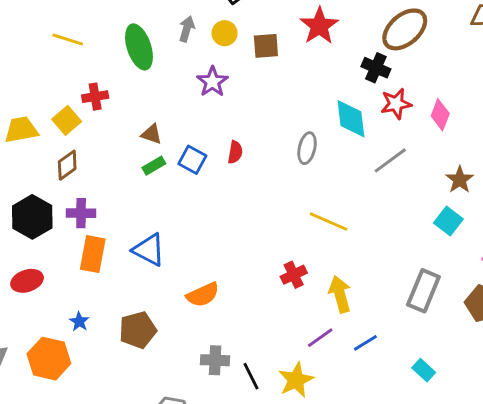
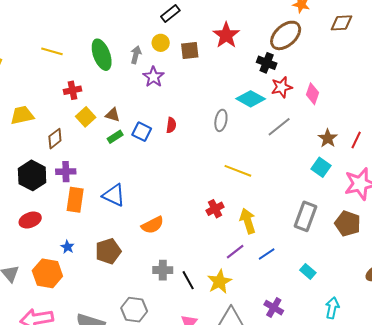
gray arrow: (187, 29) -> (136, 55), moved
cyan diamond: (351, 119) -> (251, 99), turned -52
yellow square: (67, 120) -> (86, 117), moved

